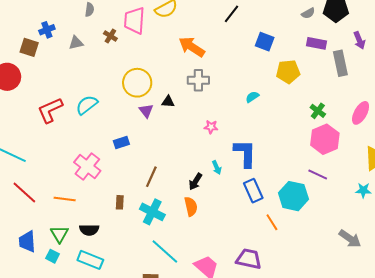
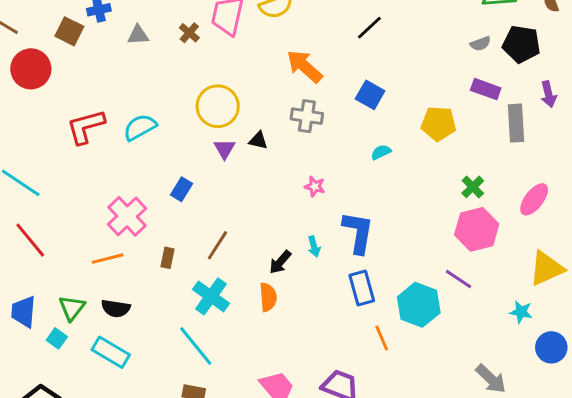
blue square: (265, 42) -> (370, 95), moved
blue rectangle: (121, 143) -> (182, 189), turned -49
orange line: (65, 199) -> (108, 259), moved, turned -30
brown rectangle: (120, 202) -> (168, 258), moved
cyan line: (165, 251) -> (196, 346), moved

